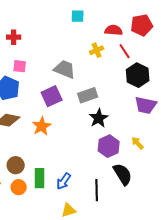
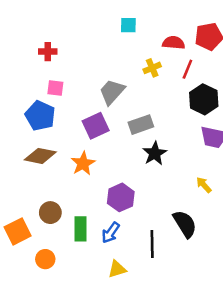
red line: (125, 51) -> (187, 69), turned 56
gray trapezoid: (65, 69) -> (112, 92), turned -70
purple hexagon: (109, 146) -> (121, 197), moved
orange circle: (19, 187) -> (45, 259), moved

